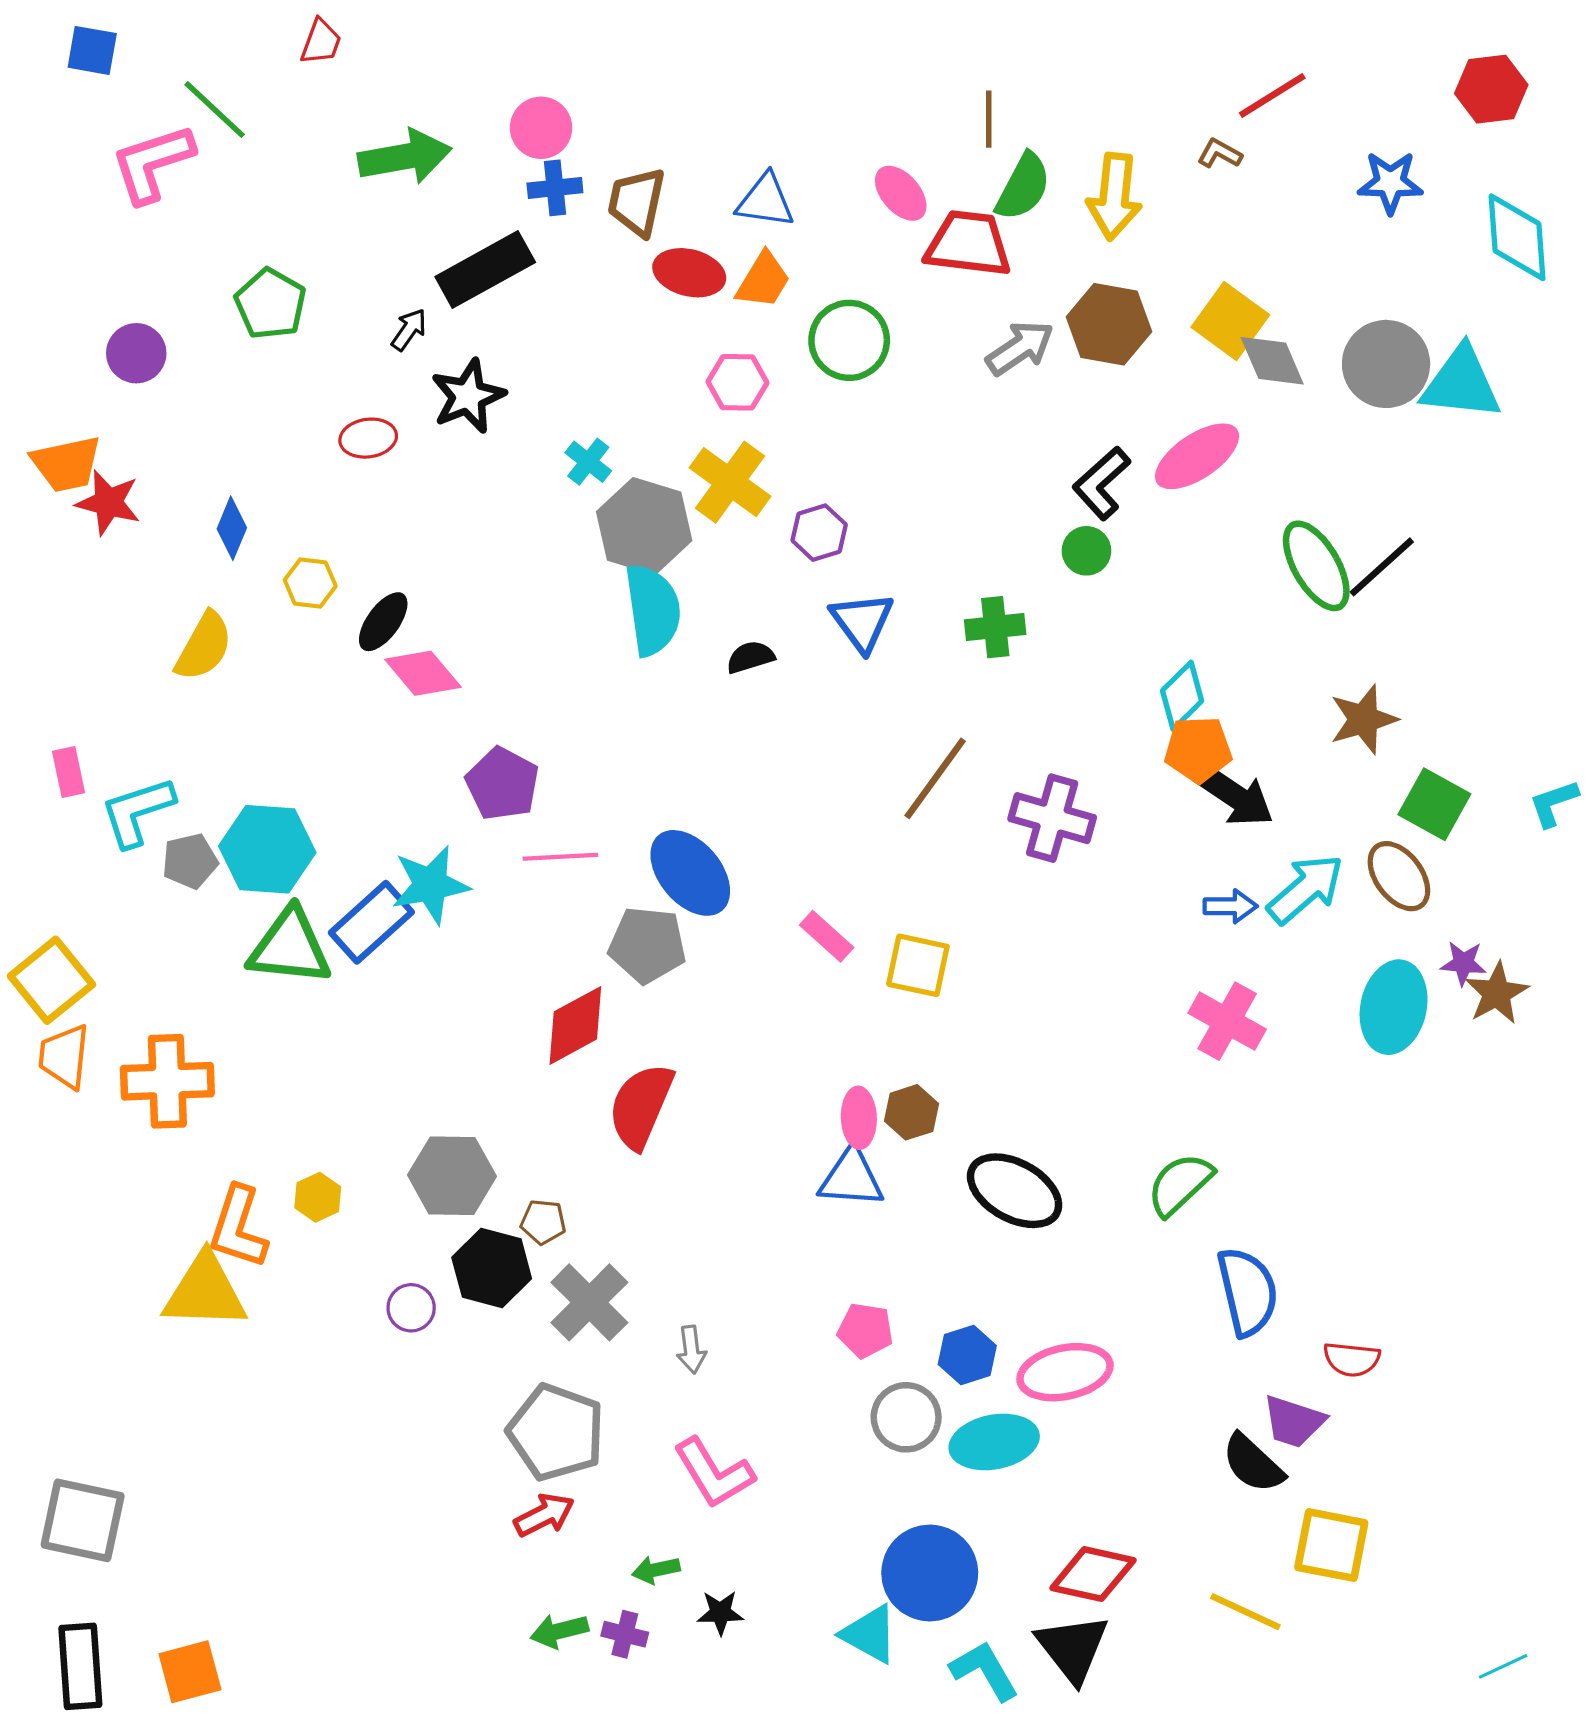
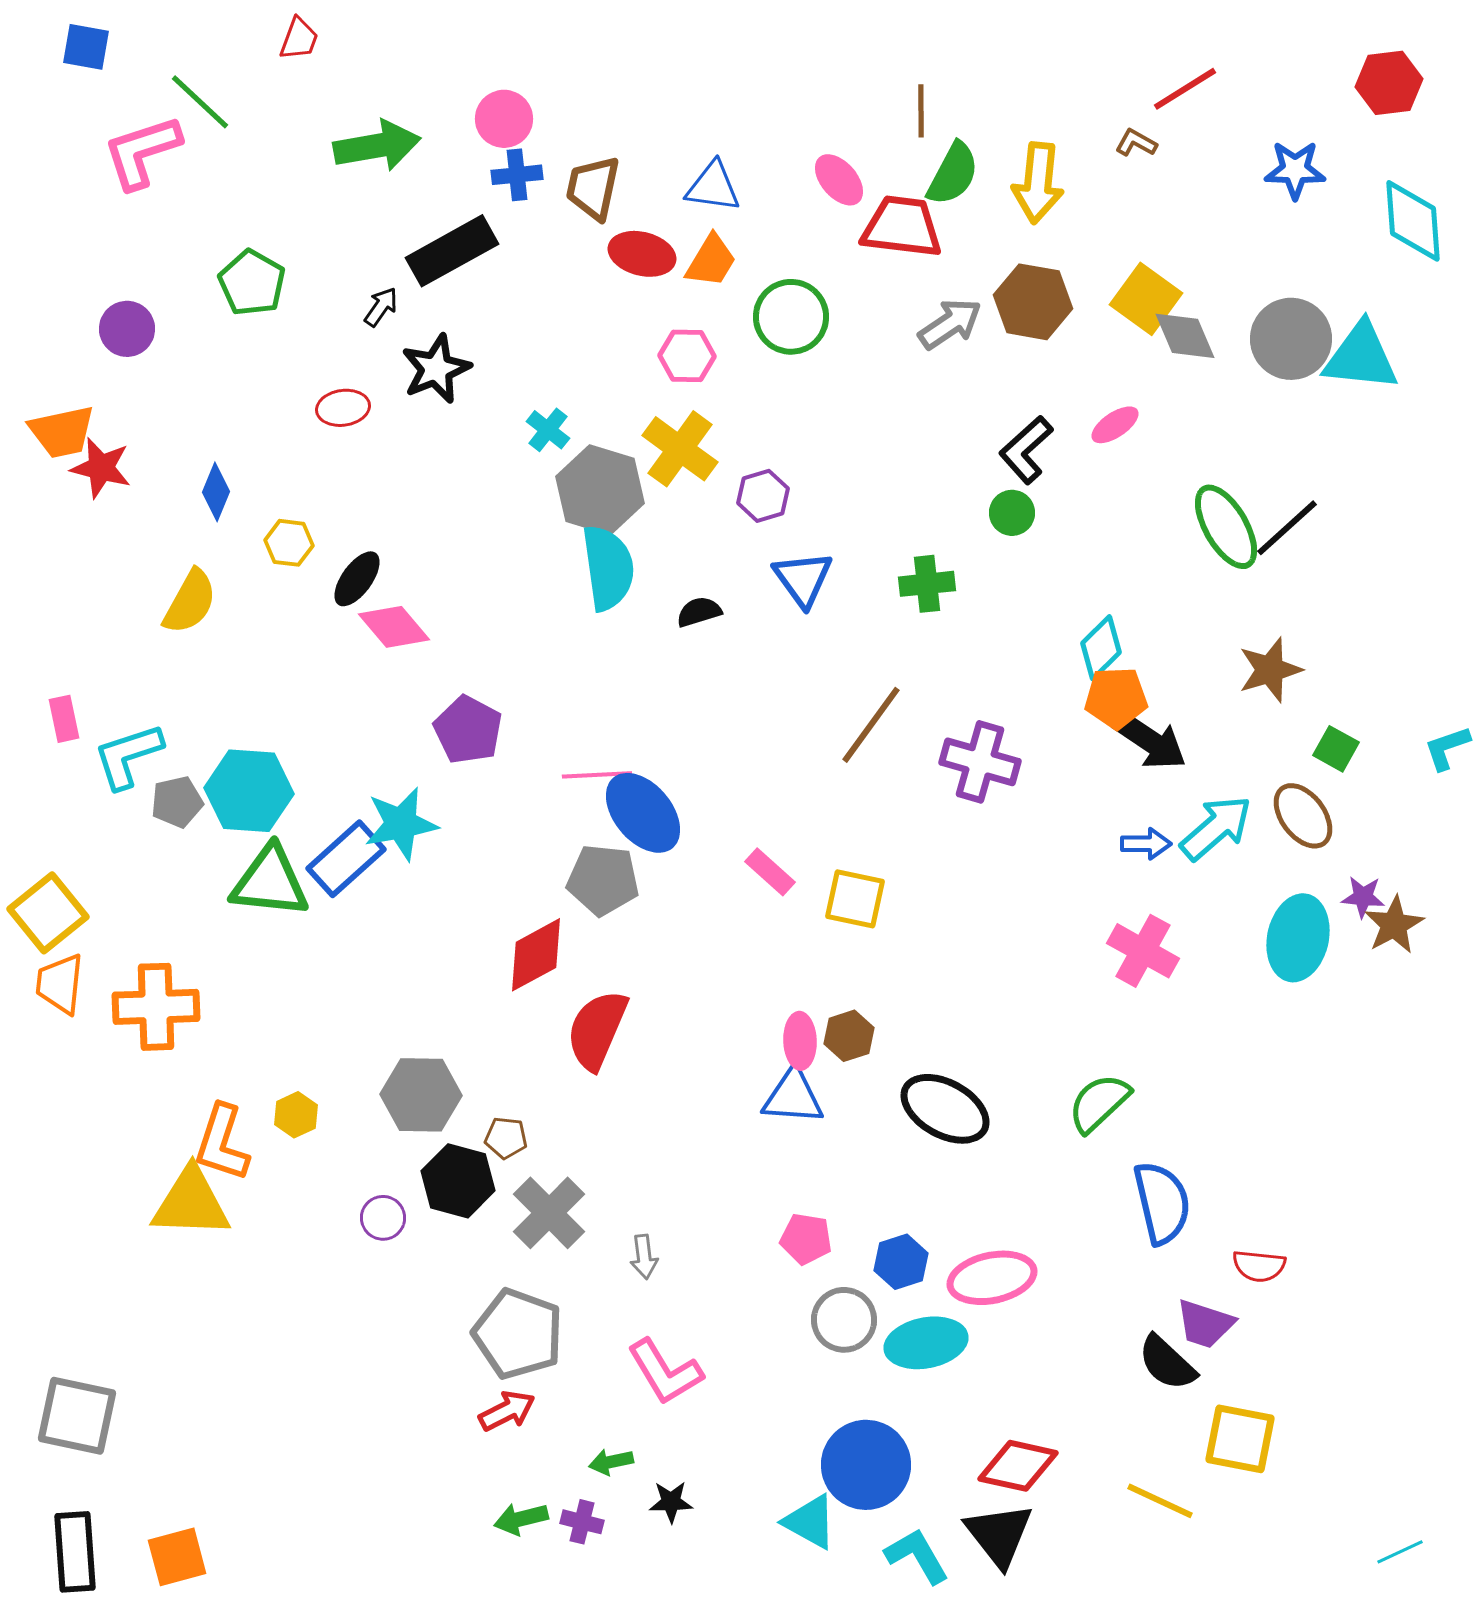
pink ellipse: (1197, 456) -> (1115, 425), size x0.6
green square: (1434, 804) -> (1336, 749), size x0.7
pink line: (560, 857) -> (597, 775), moved

